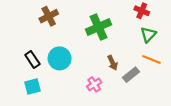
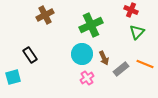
cyan circle: (60, 58) -> (82, 54), moved
orange line: (152, 59) -> (145, 64), moved
cyan square: (32, 87) -> (13, 77), moved

